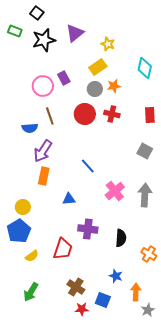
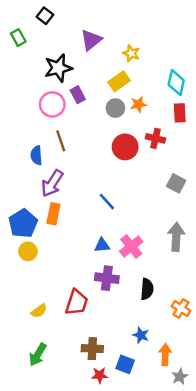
green rectangle: (15, 31) -> (18, 38), turned 40
black star: (44, 40) -> (58, 68), moved
red circle: (85, 114) -> (125, 147), moved
red cross: (112, 114) -> (155, 138), moved
red rectangle: (150, 115) -> (180, 113), moved
blue semicircle: (30, 128) -> (36, 155), turned 91
pink cross: (115, 191) -> (131, 247), moved
blue triangle: (69, 199) -> (102, 245), moved
blue pentagon: (19, 231) -> (23, 223), moved
brown cross: (76, 287) -> (92, 349), turned -30

